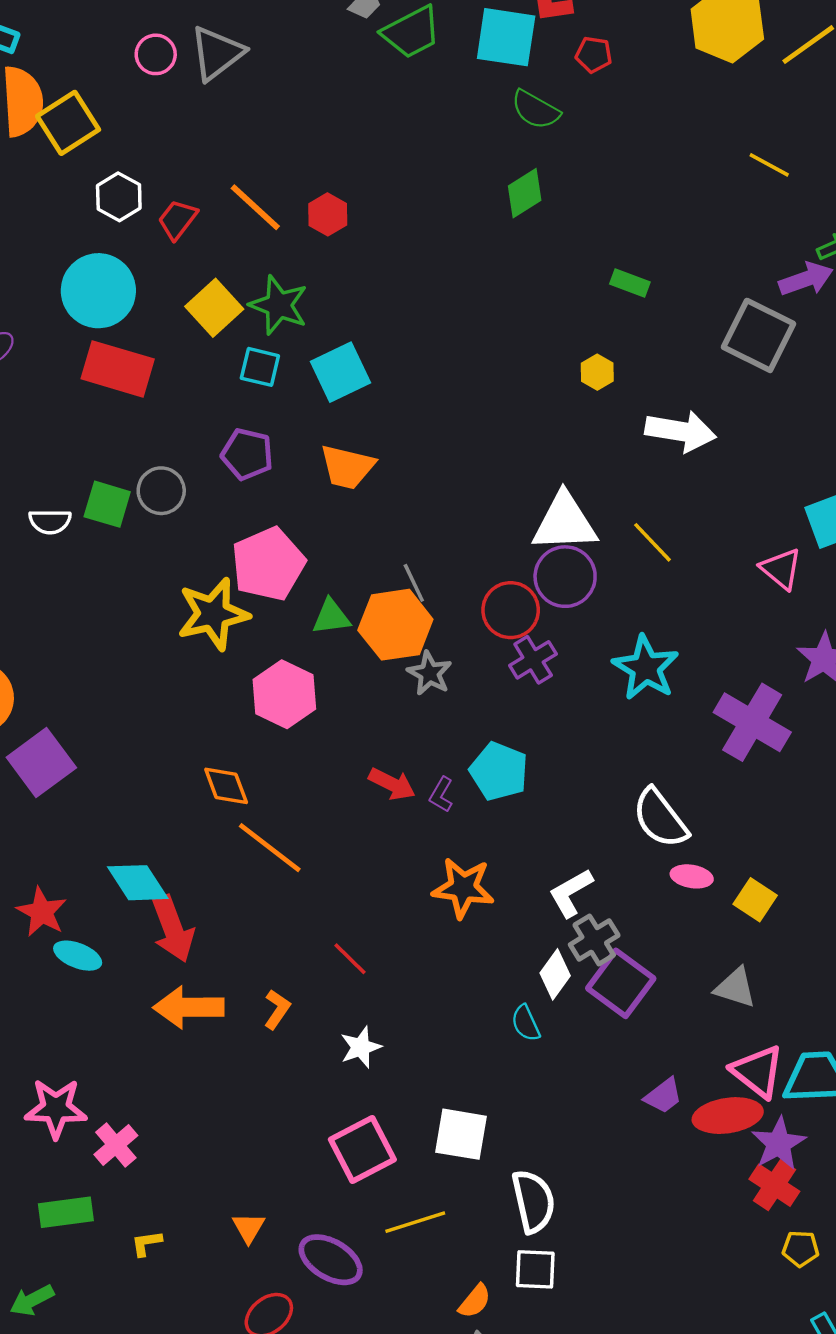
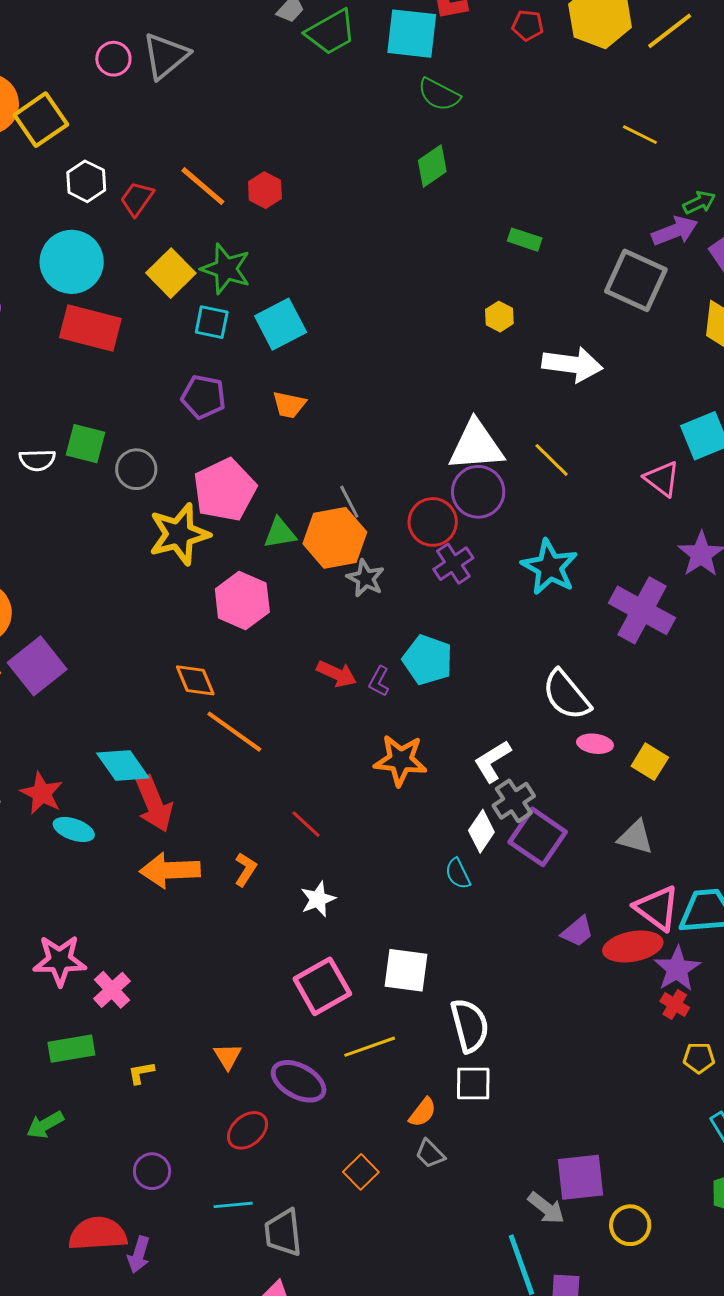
red pentagon: (594, 55) -> (528, 25), moved
orange trapezoid: (347, 467) -> (289, 405), size x0.7
gray circle: (161, 491) -> (136, 469), moved
red cross: (774, 1185) -> (675, 1005), size x0.7

